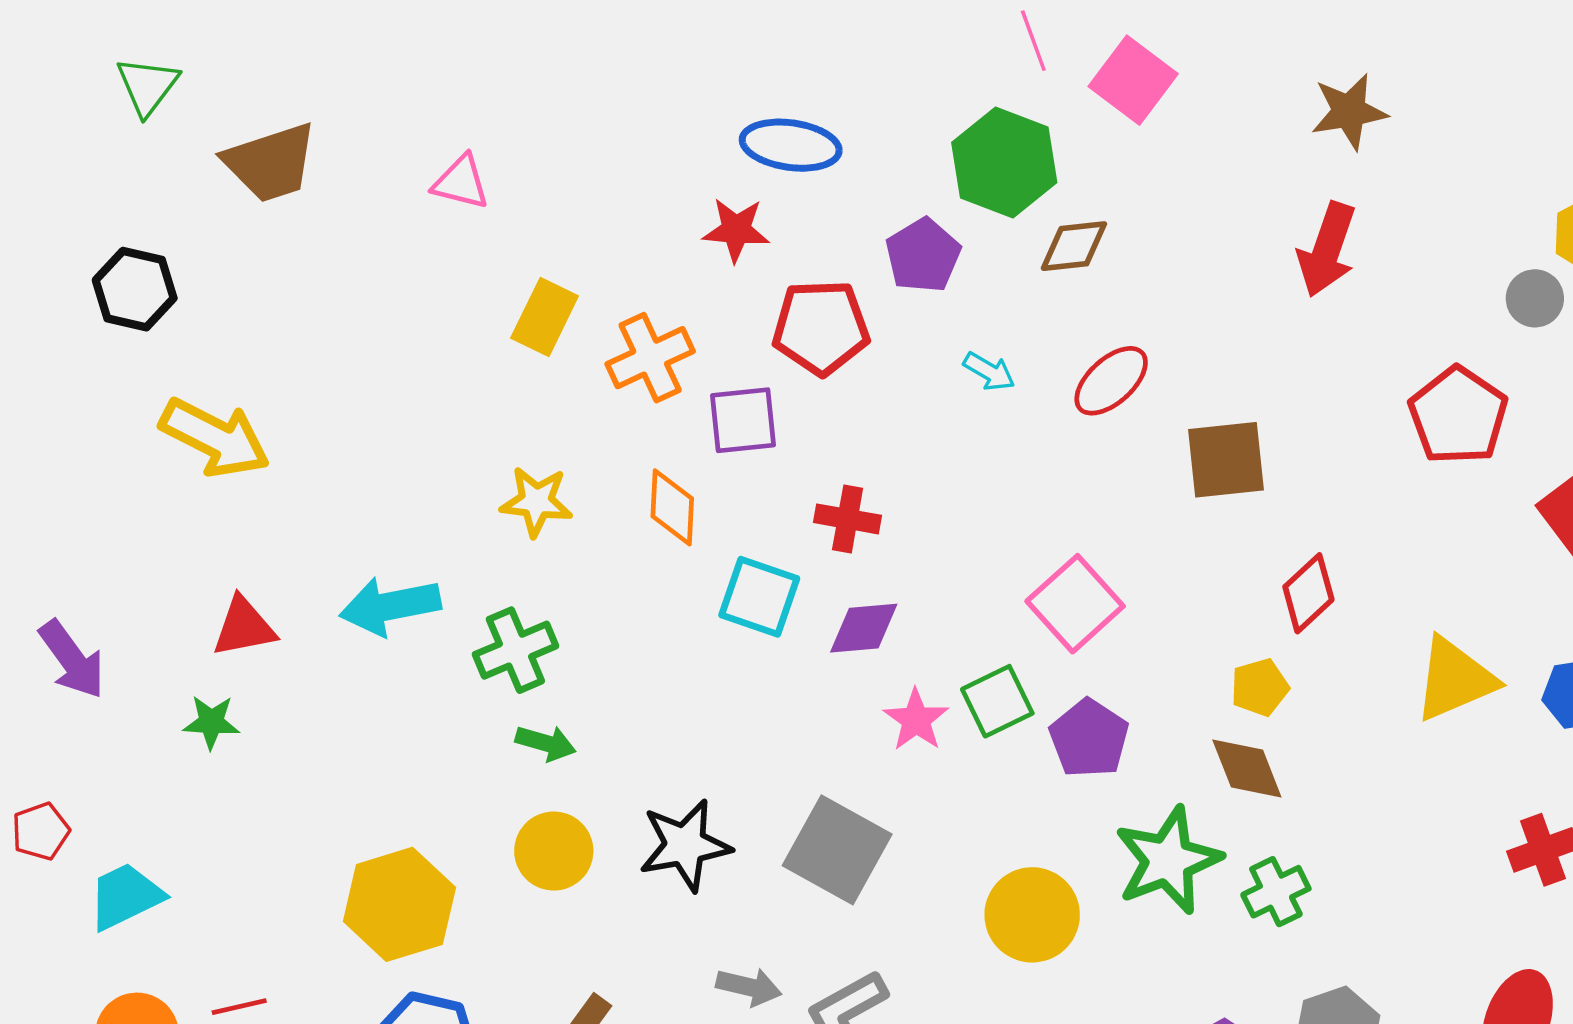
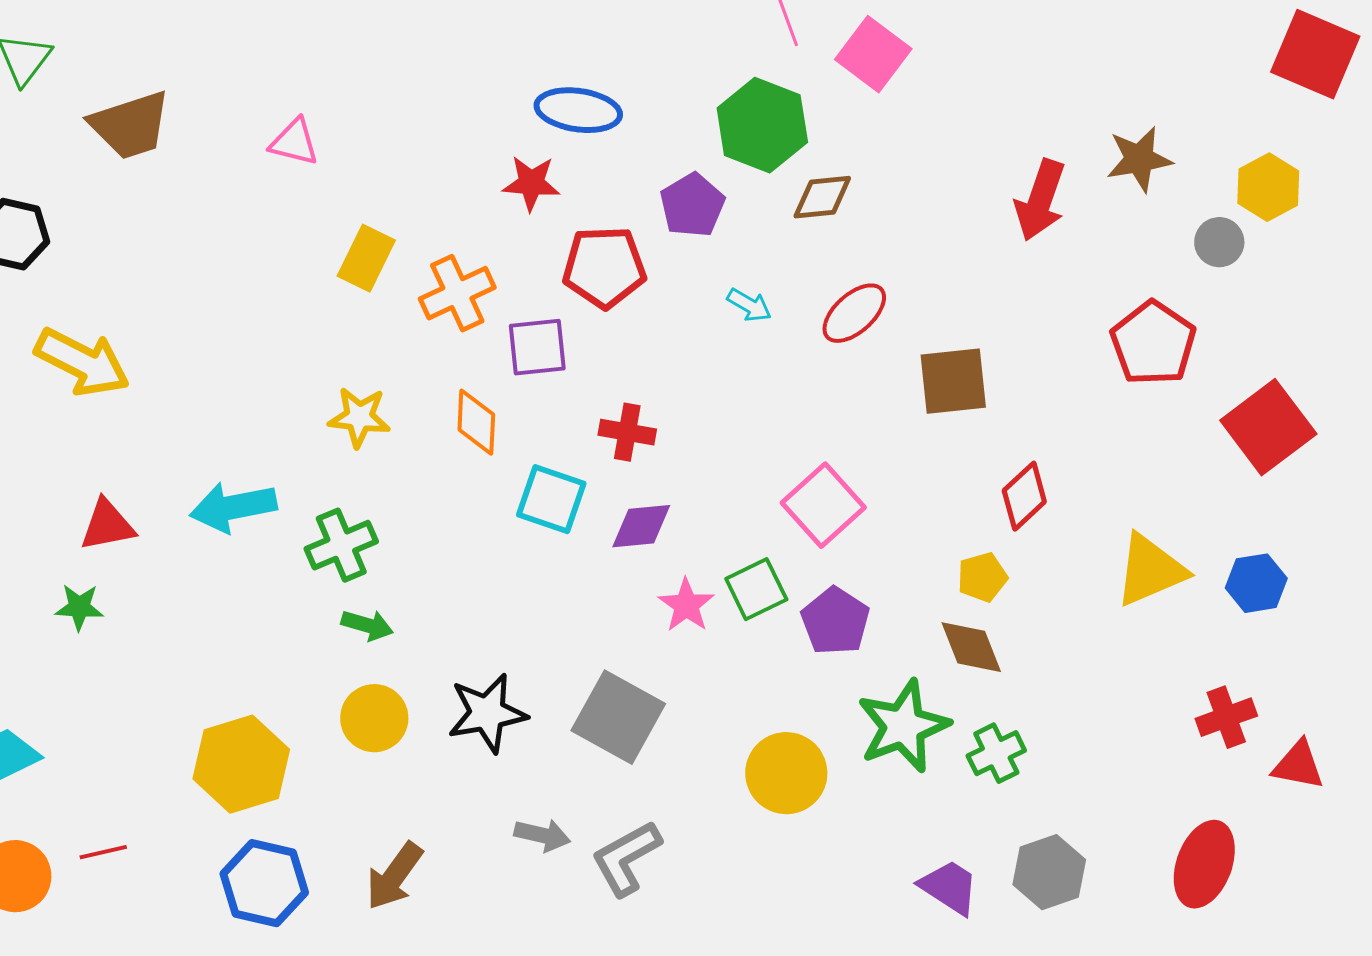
brown star: (1349, 111) -> (1139, 159), moved

